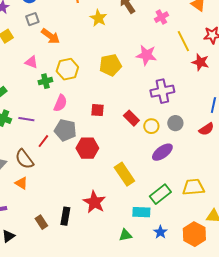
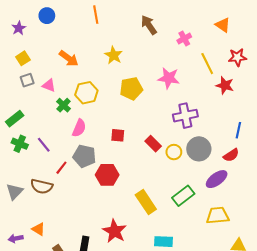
yellow star: (98, 18) -> (113, 55), moved
gray square: (32, 19) -> (27, 80), moved
green cross: (45, 81) -> (64, 105), turned -32
purple line: (26, 119) -> (44, 145), turned 42
gray circle: (175, 123) -> (199, 149), size x1.5
purple ellipse: (162, 152) -> (217, 179), moved
brown semicircle: (24, 159) -> (42, 186), turned -40
orange triangle: (21, 183) -> (39, 229), moved
green rectangle: (160, 194) -> (183, 196), moved

